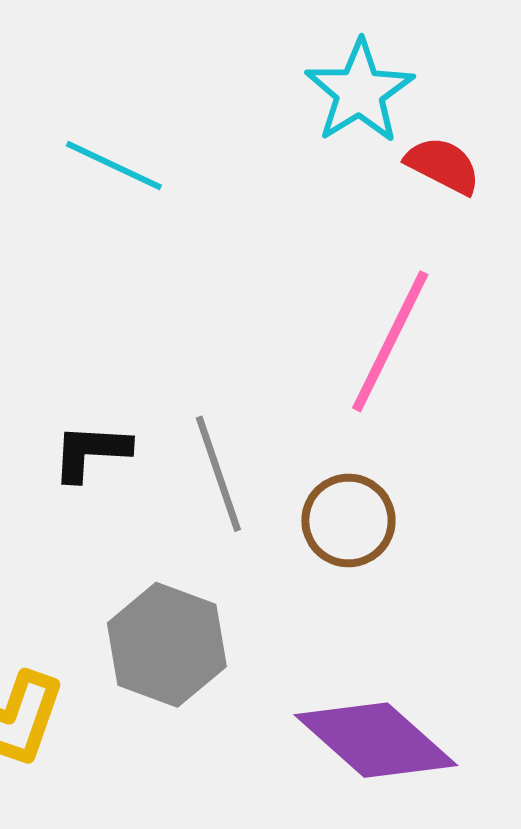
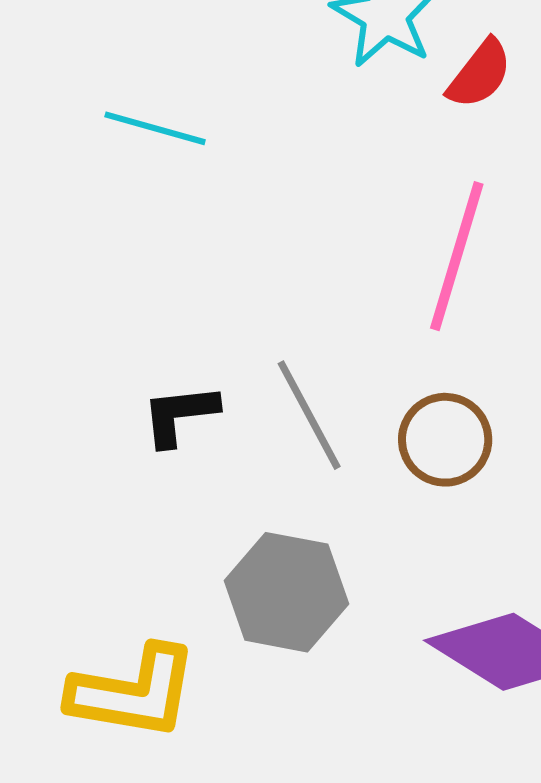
red semicircle: (443, 165) -> (480, 74), turned 110

